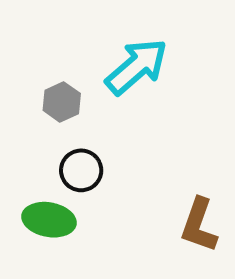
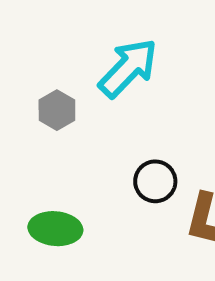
black circle: (81, 170) -> (155, 181), moved

